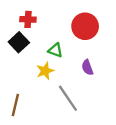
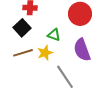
purple semicircle: (87, 67) -> (82, 50), size x1.6
brown line: (15, 105) -> (23, 53), moved, turned 60

